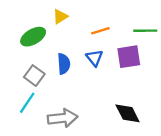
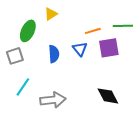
orange line: (100, 31) -> (93, 31), moved
green ellipse: (33, 37) -> (28, 31), turned -35
gray square: (34, 76) -> (15, 56), moved, turned 36

